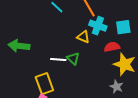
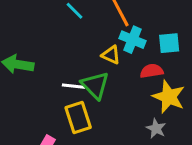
green triangle: (73, 58) -> (95, 85), size x1.5
yellow rectangle: (44, 84) -> (78, 118), moved

